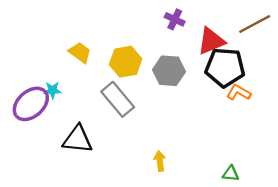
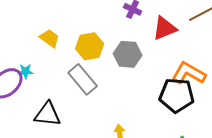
black pentagon: (225, 67) -> (177, 95), moved
orange L-shape: (239, 92) -> (189, 73), size x1.6

